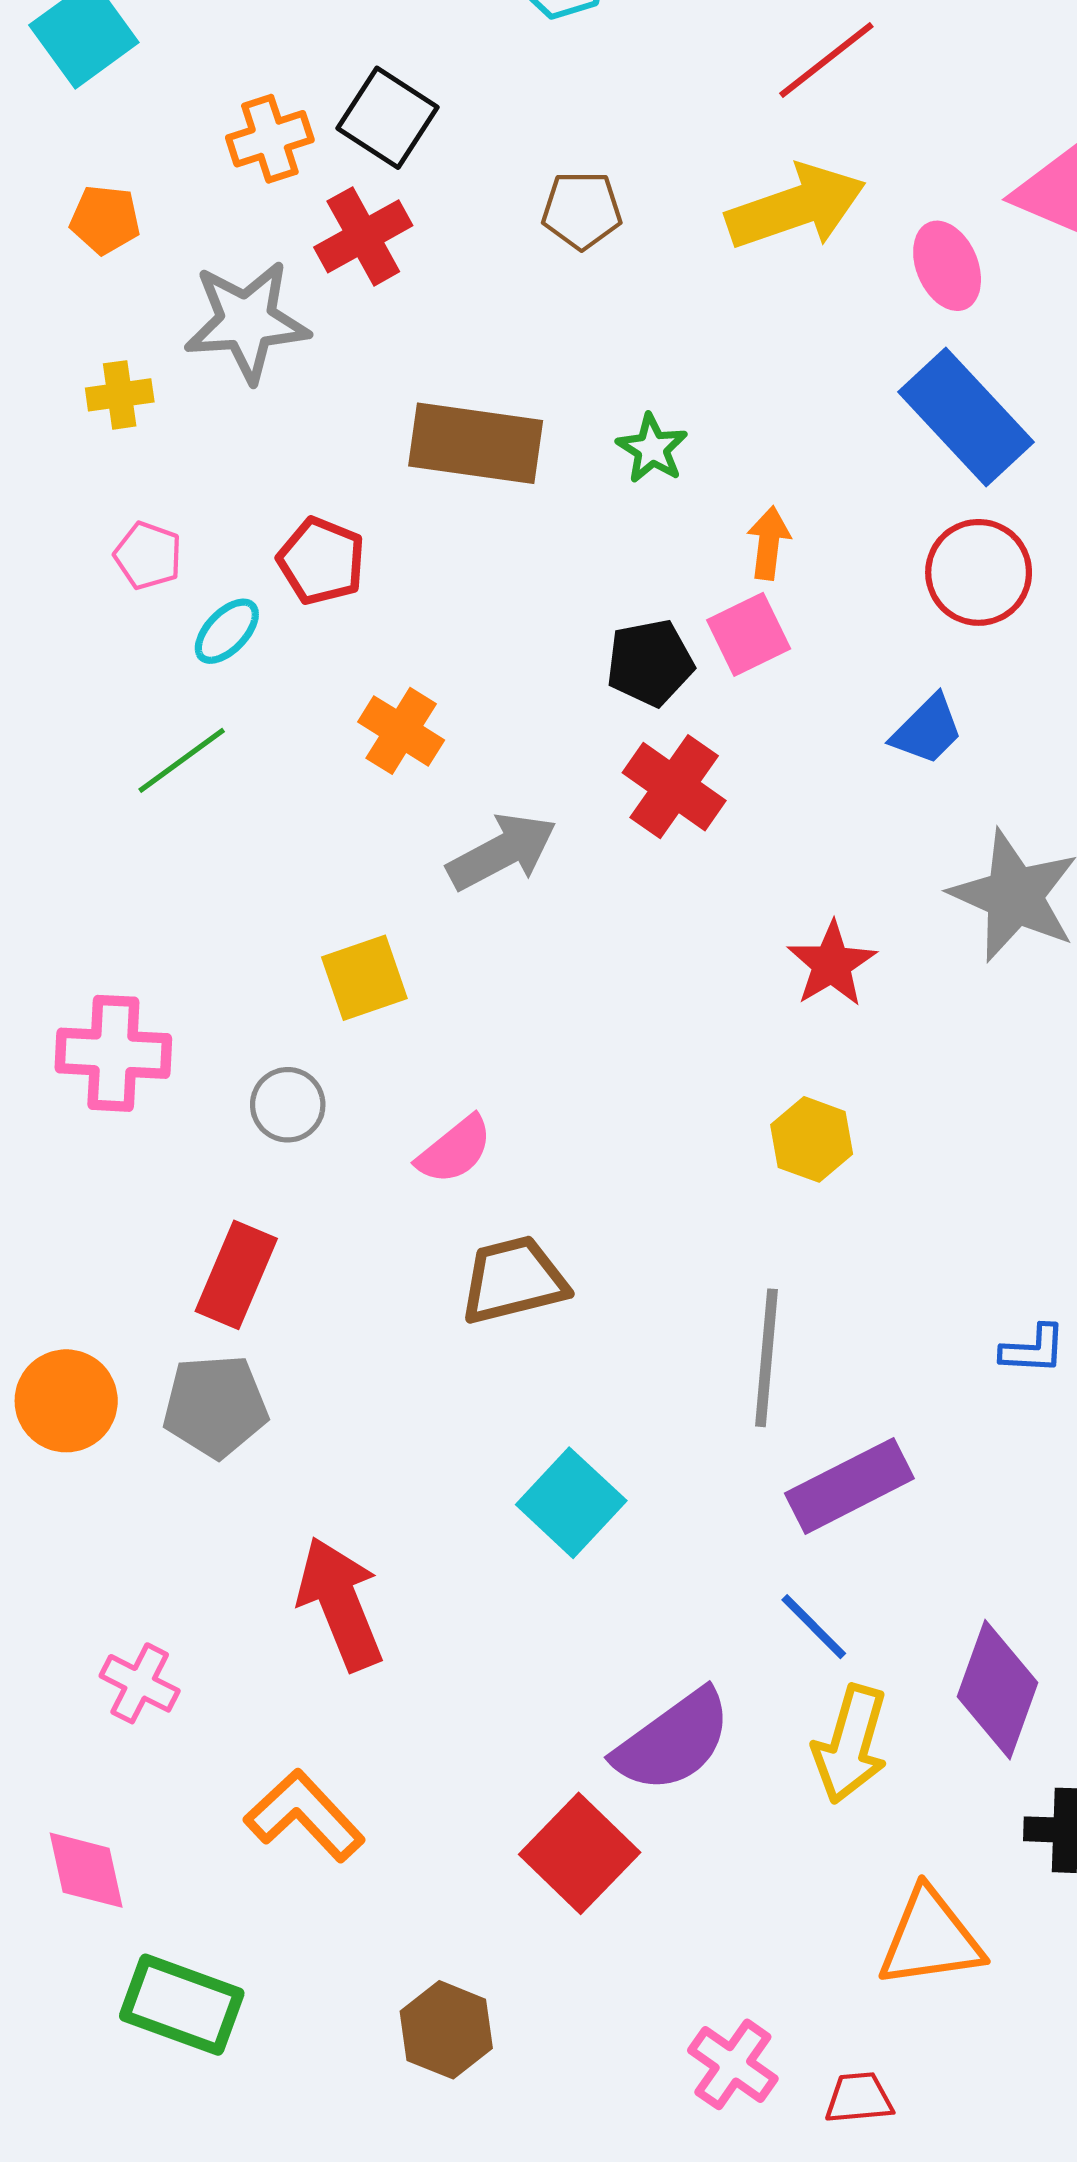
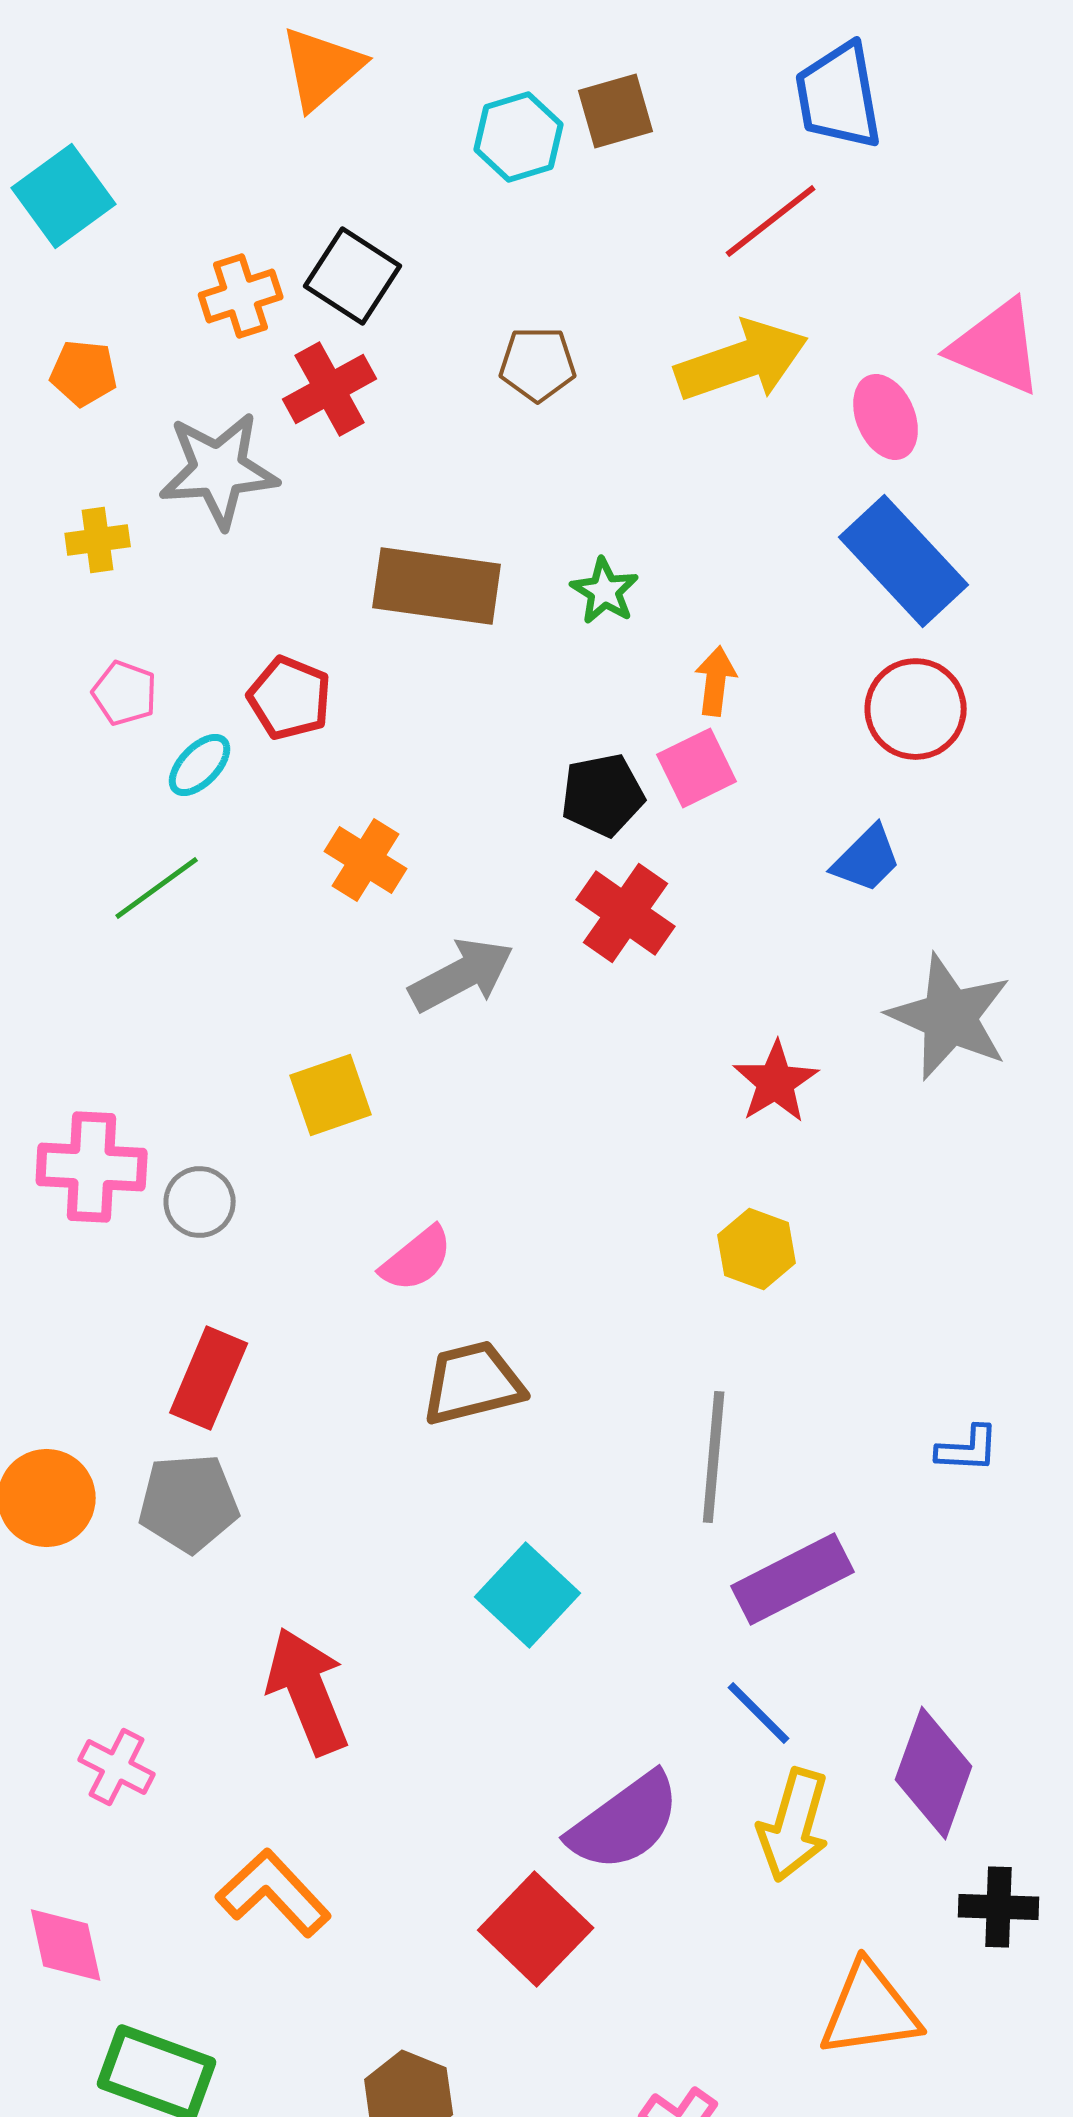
gray circle: (288, 1105) -> (200, 1202), moved

